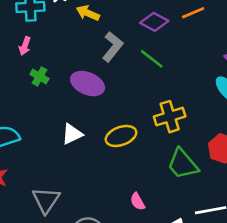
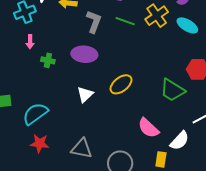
yellow cross: (170, 117) -> (157, 16), moved
gray triangle: (46, 200) -> (82, 149), turned -35
pink semicircle: (138, 201) -> (148, 128), size x1.6

